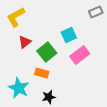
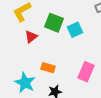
green square: (47, 52) -> (54, 23), moved, turned -30
pink rectangle: (80, 55) -> (86, 72), moved, turned -30

